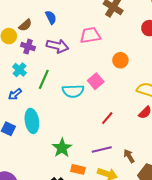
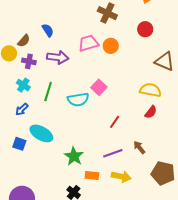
orange circle: (120, 60) -> (111, 46), moved
cyan ellipse: (32, 121) -> (41, 133), turned -45
brown arrow: (129, 156) -> (139, 147), moved

